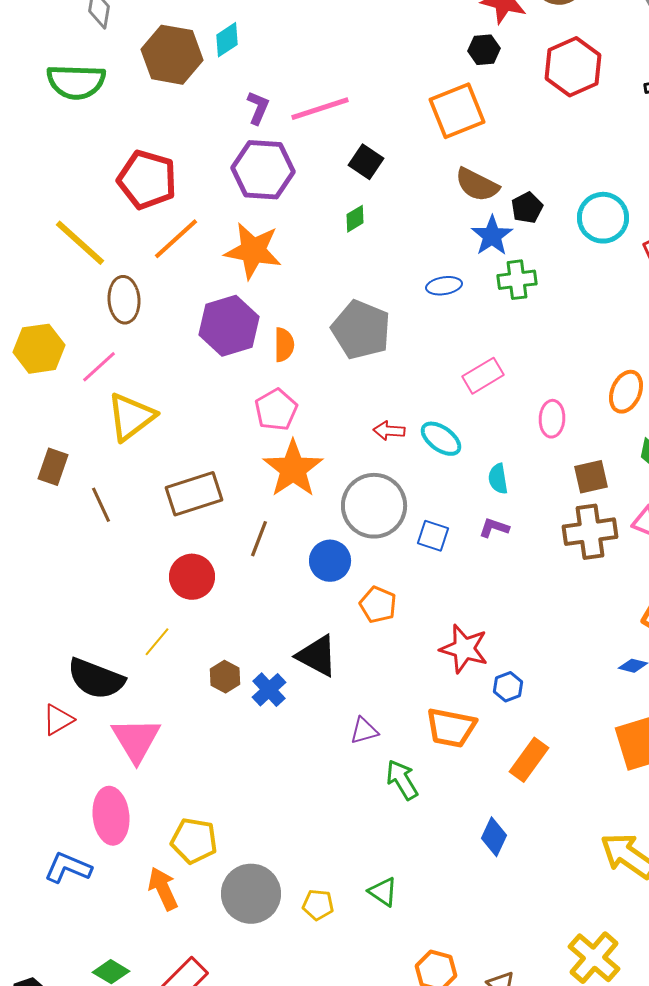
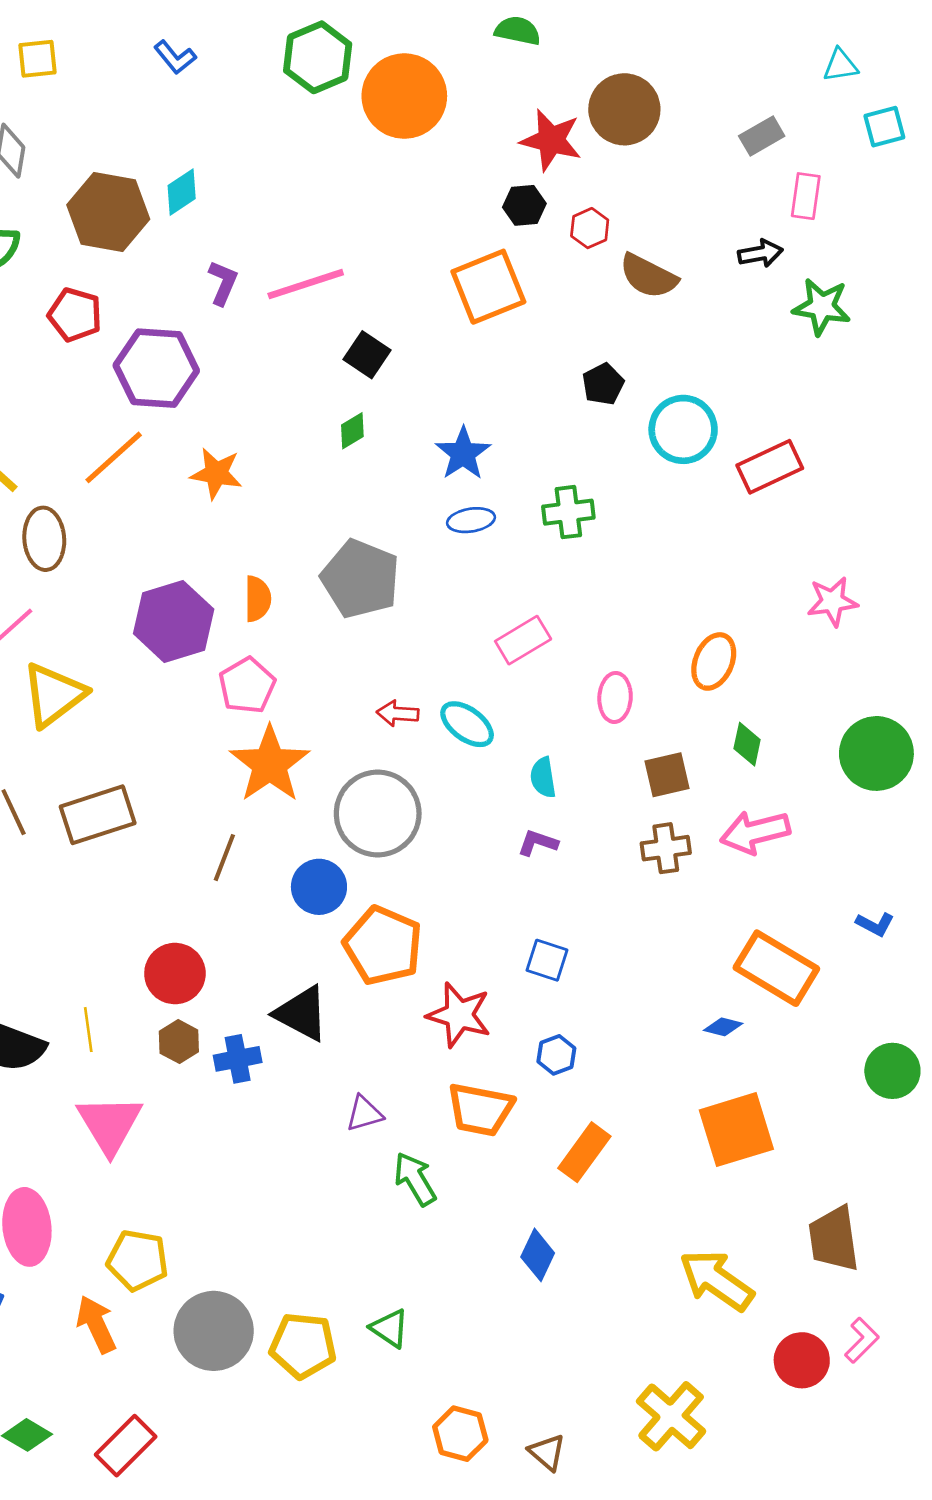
red hexagon: (573, 67) -> (590, 228), moved, size x0.5
purple hexagon: (263, 170) -> (156, 368), moved
red pentagon: (147, 180) -> (75, 315), moved, size x0.7
brown semicircle: (477, 185) -> (648, 276), moved
black pentagon: (527, 208) -> (603, 384), moved
blue star: (492, 236) -> (463, 453), moved
orange star: (253, 251) -> (216, 473), size x0.7
purple hexagon: (229, 326) -> (174, 621), moved
brown rectangle: (194, 494) -> (98, 815), moved
brown cross: (590, 532) -> (666, 848), size x0.7
blue square: (433, 536) -> (547, 960), moved
red circle: (192, 577) -> (175, 974), moved
orange pentagon: (378, 605) -> (383, 946), size x1.6
yellow line: (157, 642) -> (88, 1030), moved, turned -48
red star: (464, 649) -> (459, 1015), moved
blue cross: (269, 690) -> (238, 1059), turned 32
pink triangle: (136, 740) -> (110, 1124), moved
yellow pentagon: (318, 905) -> (303, 1346), size x1.6

